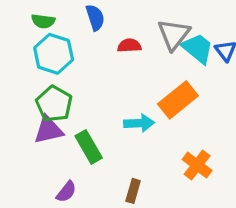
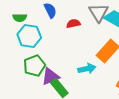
green pentagon: (54, 104) -> (34, 66), turned 30
purple triangle: (48, 130) -> (50, 76), moved

